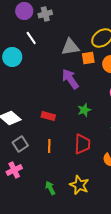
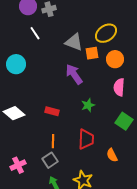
gray triangle: (70, 47) -> (74, 42), turned 30
cyan circle: (12, 57) -> (16, 64), moved
gray square: (20, 144) -> (50, 160), moved

